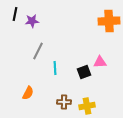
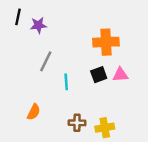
orange cross: (109, 21) -> (106, 42), moved
black square: (84, 72) -> (99, 75), moved

